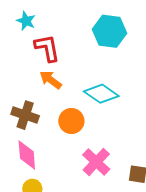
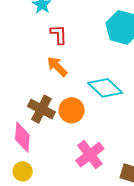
red L-shape: (47, 48) -> (59, 34), size x0.7
brown cross: (25, 115) -> (41, 109), moved

